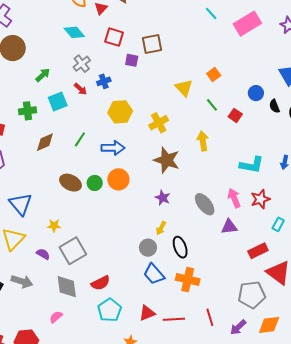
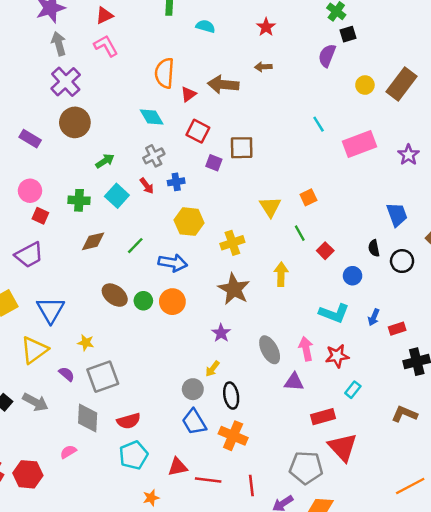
blue circle: (256, 93) -> (353, 276), moved
cyan square: (58, 102) -> (117, 196), turned -36

